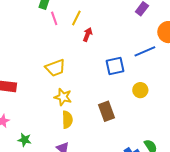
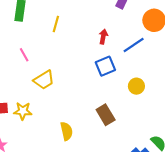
pink line: (54, 18) -> (24, 55), moved
red arrow: (88, 34) -> (103, 37), moved
yellow star: (63, 97) -> (23, 111), moved

